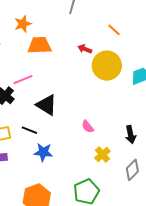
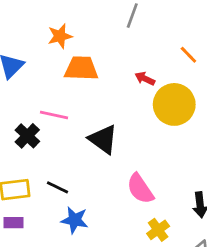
pink line: (23, 80) -> (54, 115), turned 30
black triangle: (47, 105) -> (103, 139), moved
pink semicircle: (88, 127) -> (140, 189), size x1.6

